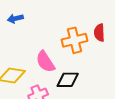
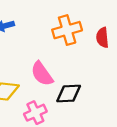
orange cross: (74, 40) -> (67, 30), moved

